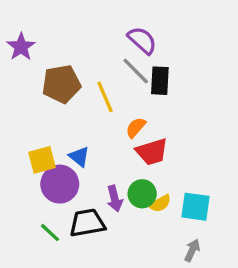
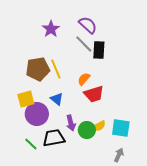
purple star: (21, 47) -> (51, 29), moved
brown pentagon: (61, 84) -> (38, 69), moved
yellow line: (105, 97) -> (56, 69), moved
blue triangle: (79, 157) -> (57, 99), moved
green circle: (142, 194) -> (87, 130), moved

